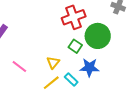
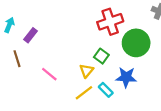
green square: (75, 46) -> (101, 56), moved

